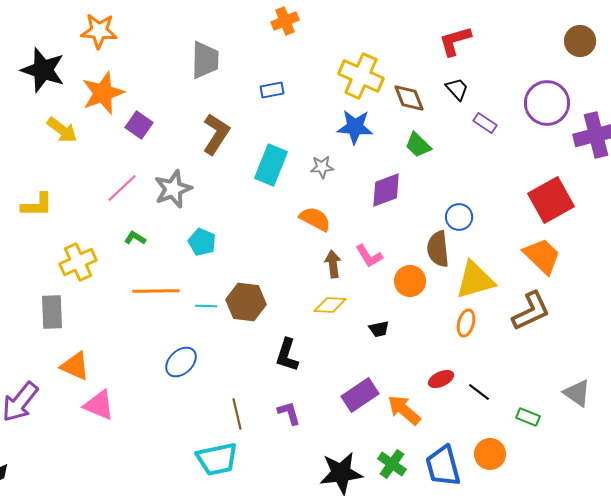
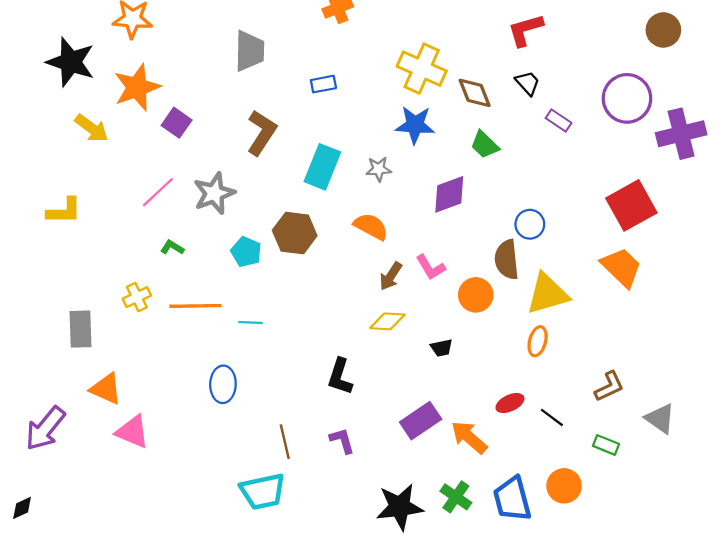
yellow cross: (78, 262) -> (137, 297), moved, size x0.7
brown arrow: (333, 264) -> (391, 276), turned -140
brown hexagon: (246, 302) -> (295, 233), moved
brown L-shape: (531, 311) -> (609, 386), moved, size x0.7
blue ellipse: (181, 362) -> (223, 384), turned -44

